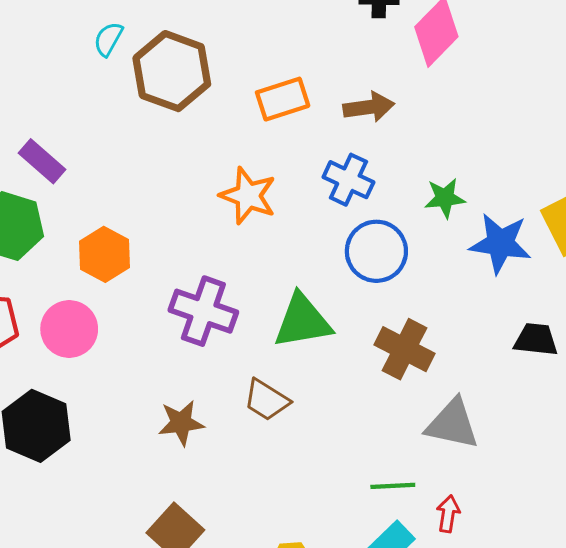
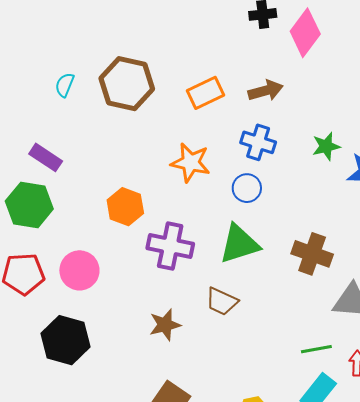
cyan semicircle: (108, 39) -> (65, 85), moved
blue circle: (376, 251) -> (247, 188), moved, size x0.7
orange hexagon: (104, 254) -> (125, 207), moved

